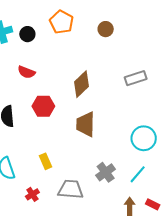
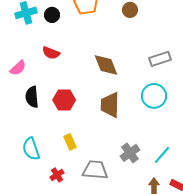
brown diamond: (82, 84) -> (106, 65), turned -68
red hexagon: (43, 106) -> (64, 100), moved
cyan circle: (144, 138) -> (154, 96), moved

